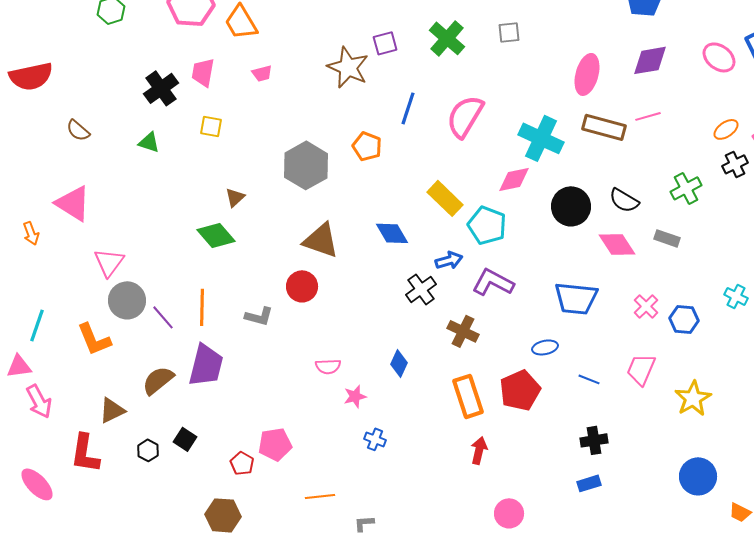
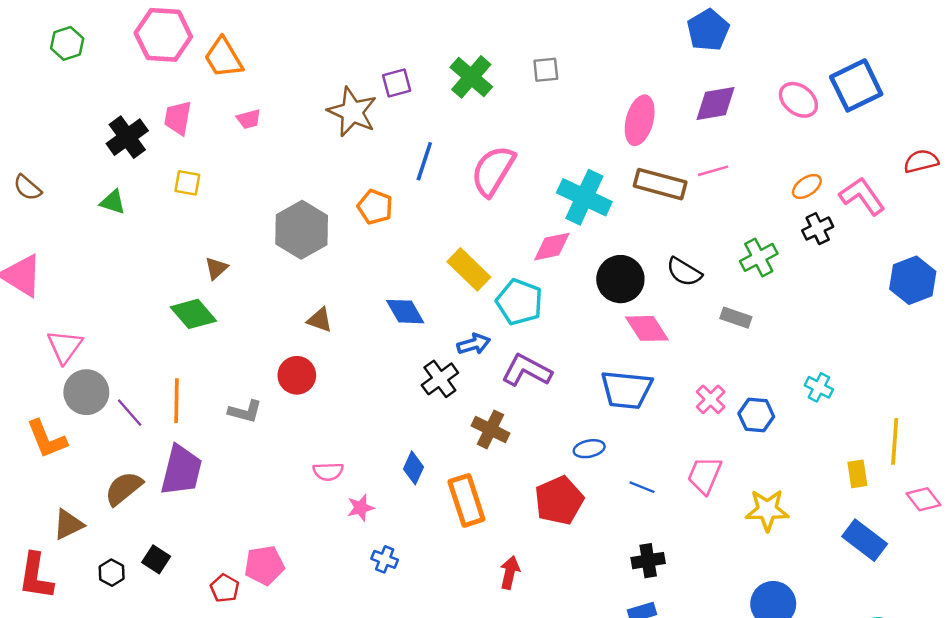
brown triangle: (321, 240) -> (320, 320), size x0.6
pink diamond: (617, 244) -> (647, 328), moved
orange rectangle: (468, 396) -> (466, 500), moved
yellow star: (693, 398) -> (767, 510), turned 30

